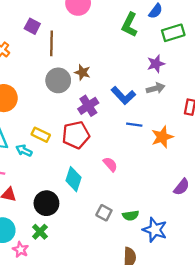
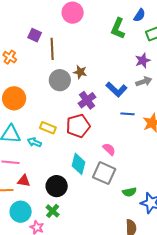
gray square: (104, 213) -> (104, 173), moved, size x1.6

